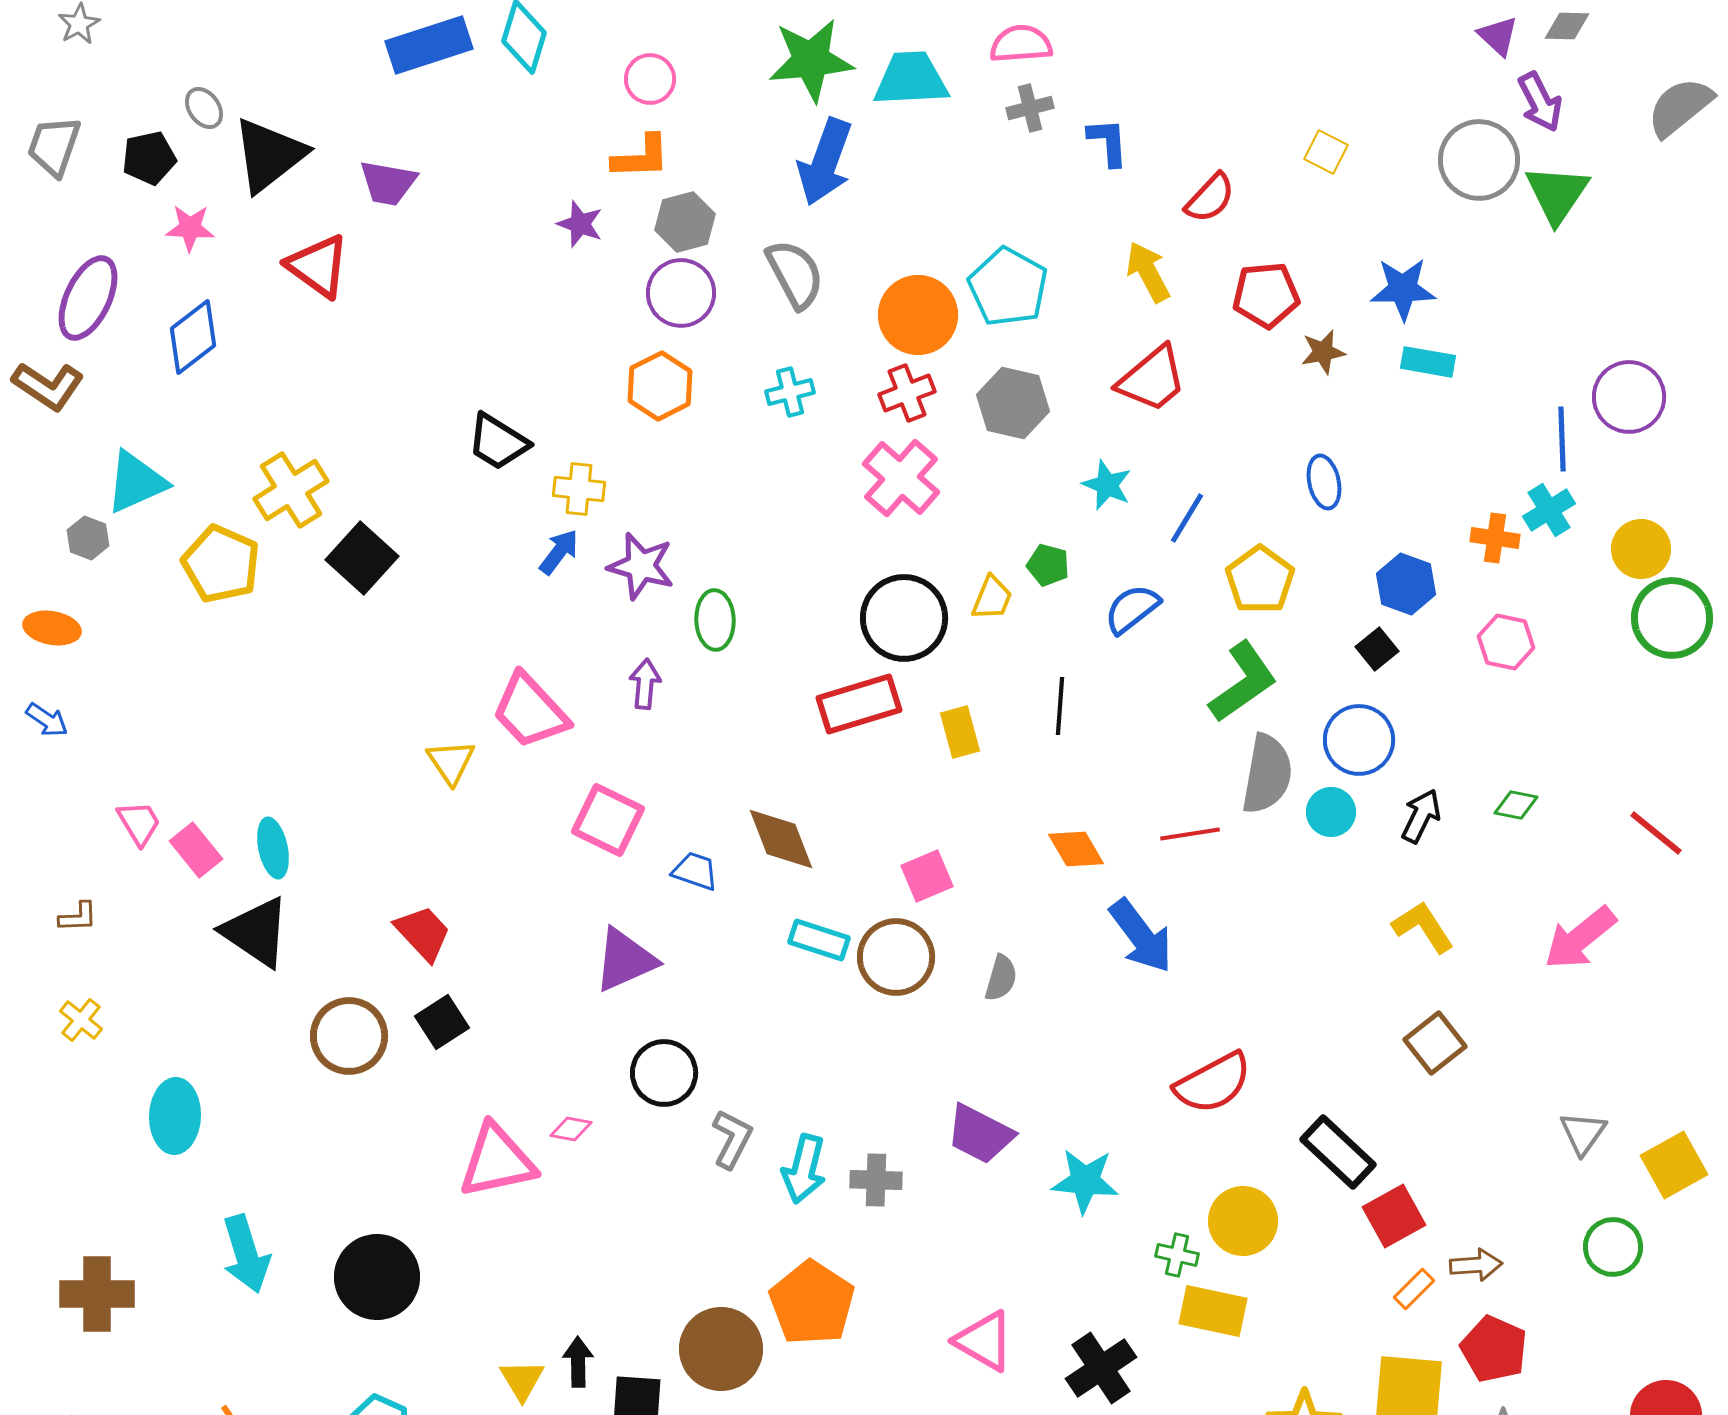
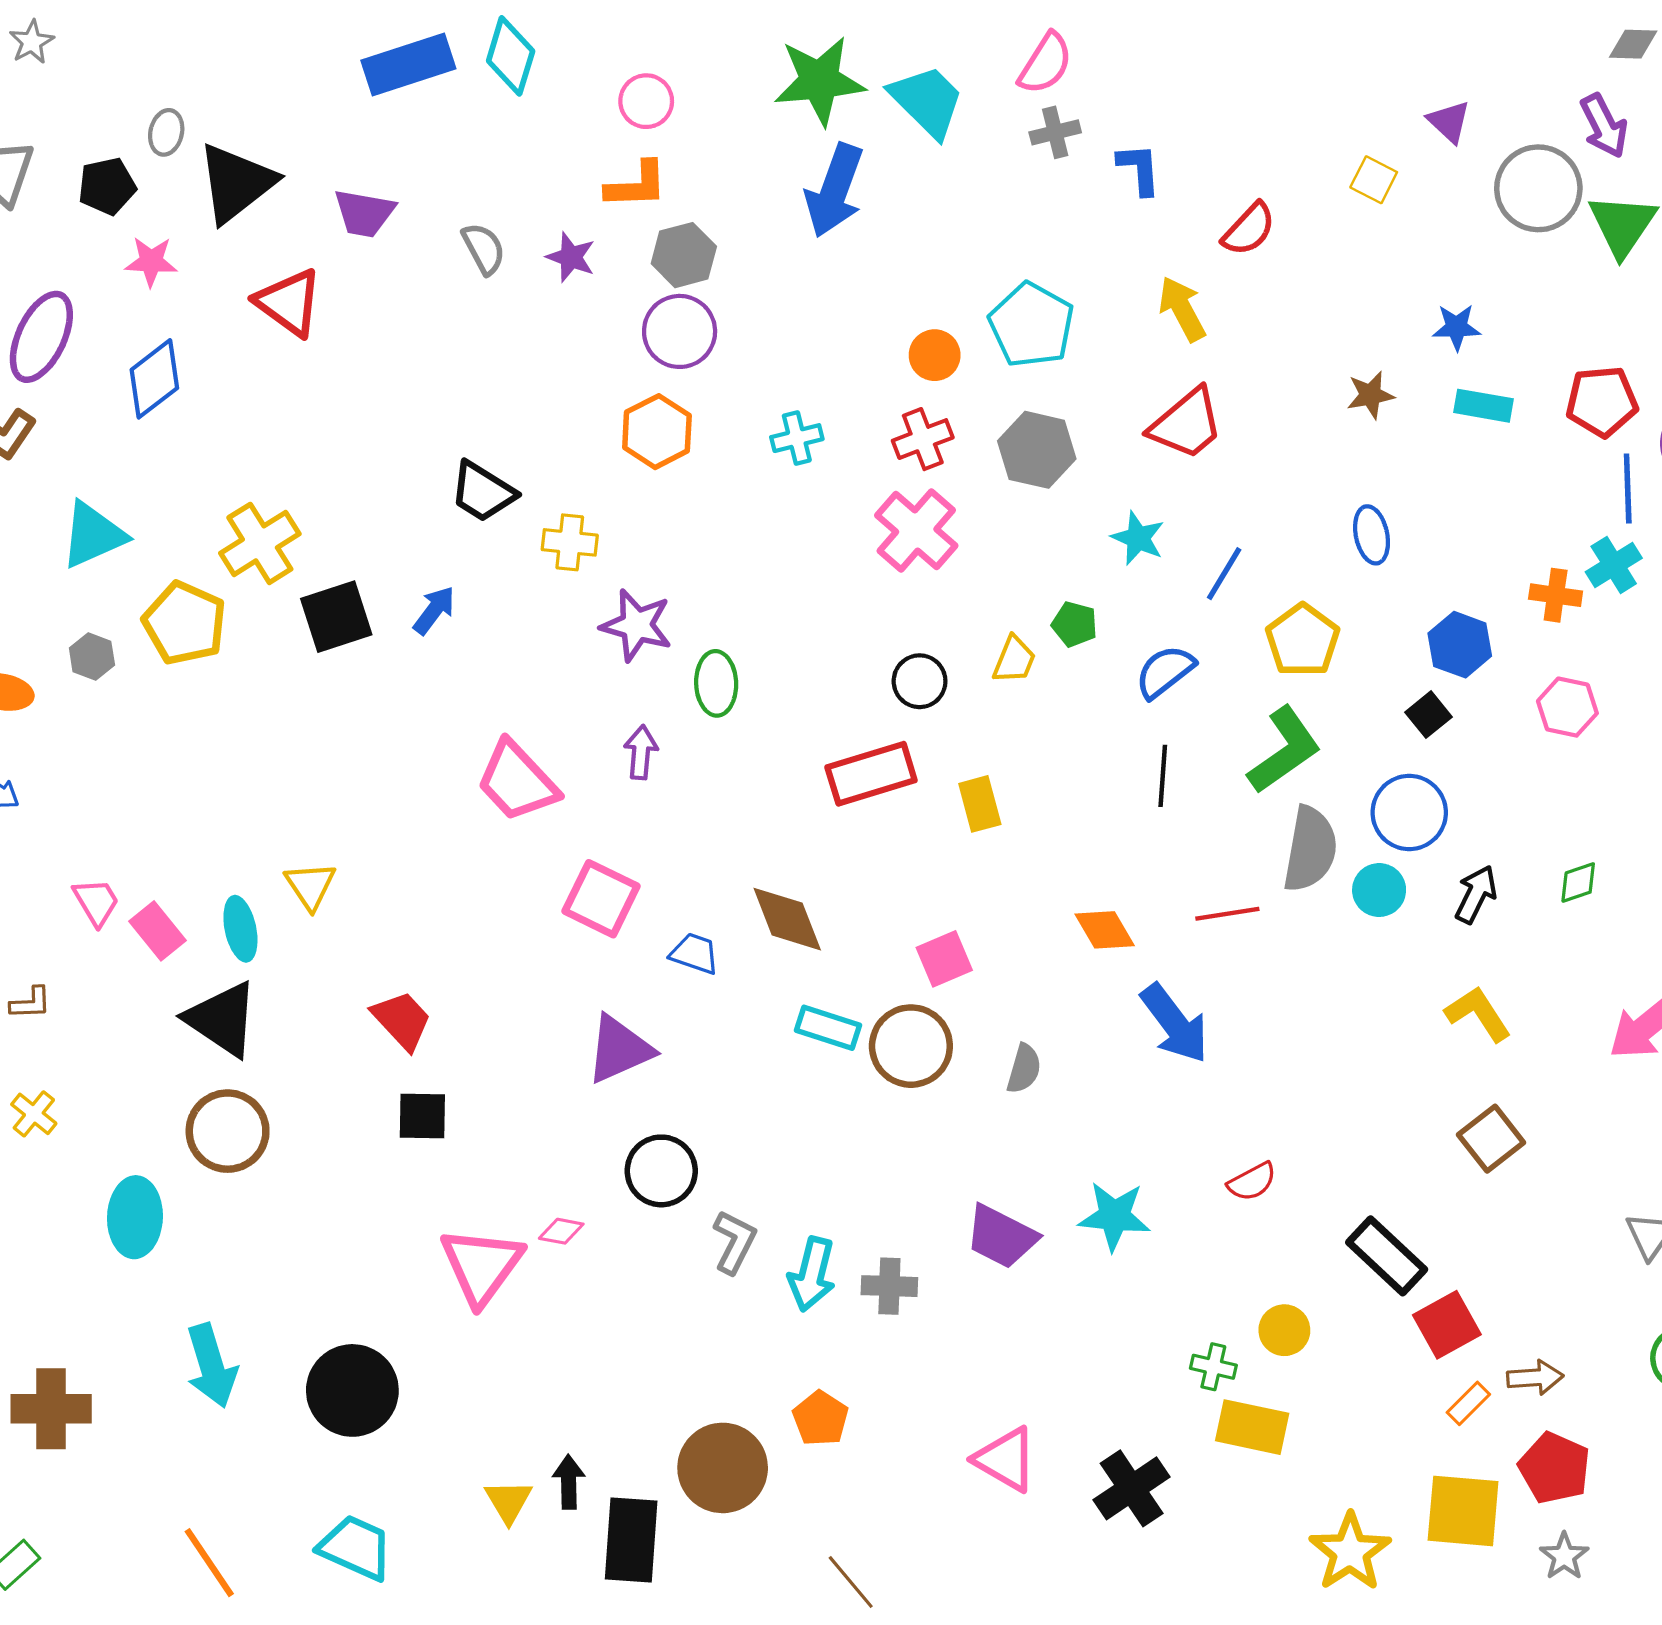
purple triangle: (1498, 36) -> (1449, 122), moved
pink semicircle: (1021, 44) -> (1045, 63), turned 126
cyan trapezoid: (911, 79) -> (927, 101), turned 48
gray ellipse: (204, 108) -> (166, 132), turned 48
gray semicircle: (795, 274) -> (484, 249), moved, size x0.7
blue star: (1403, 289) -> (1457, 327), size x0.7
red pentagon: (1266, 295) -> (1602, 401), moved
orange circle: (918, 315) -> (935, 355), size x0.6
gray hexagon: (88, 538) -> (92, 656), moved
blue arrow: (559, 552) -> (434, 610), moved
black square: (362, 558) -> (336, 617), turned 30
black circle: (904, 618) -> (920, 681), size x0.6
black line: (1060, 706) -> (1163, 776), moved
yellow triangle: (451, 762) -> (310, 886), moved
green diamond: (1516, 805) -> (1578, 882), turned -30
black square: (442, 1022) -> (422, 1116), turned 34
brown circle: (349, 1036) -> (228, 1131), moved
red semicircle: (1213, 1083) -> (1252, 1182), size x0.6
pink triangle: (497, 1161) -> (482, 1266), turned -42
cyan star: (1085, 1181) -> (1114, 1216), moved
yellow circle: (1243, 1221) -> (1284, 1330), size x0.7
orange pentagon: (812, 1303) -> (821, 1418), size x0.6

